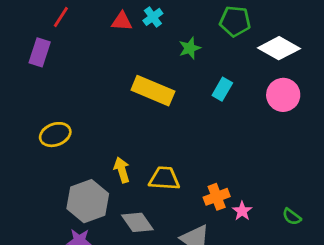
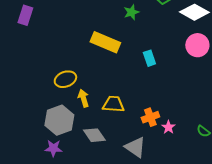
cyan rectangle: (222, 89) -> (149, 58), moved, turned -49
yellow ellipse: (55, 135) -> (65, 79), moved

